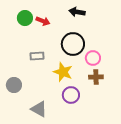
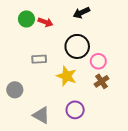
black arrow: (77, 12) -> (81, 13), turned -35
brown cross: (96, 77) -> (101, 81), turned -32
purple circle: (71, 95) -> (75, 110), moved

